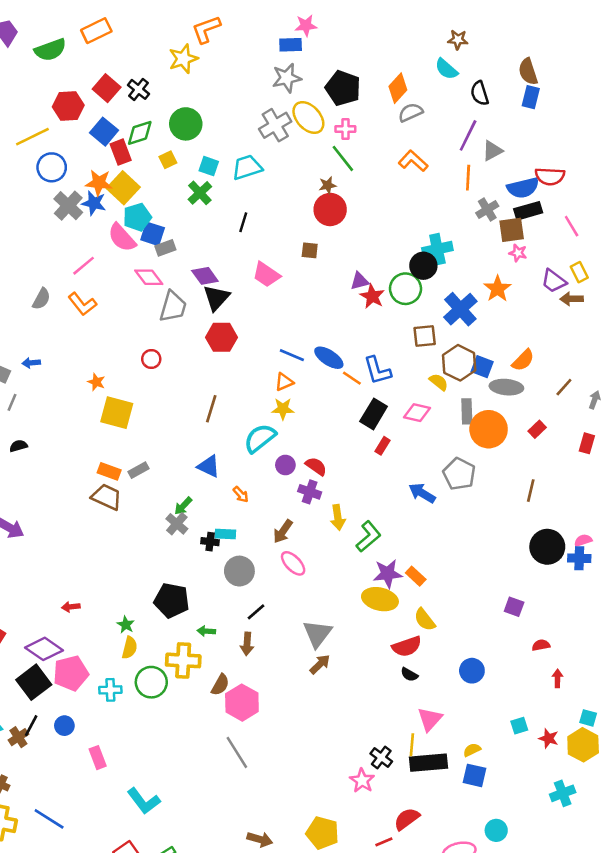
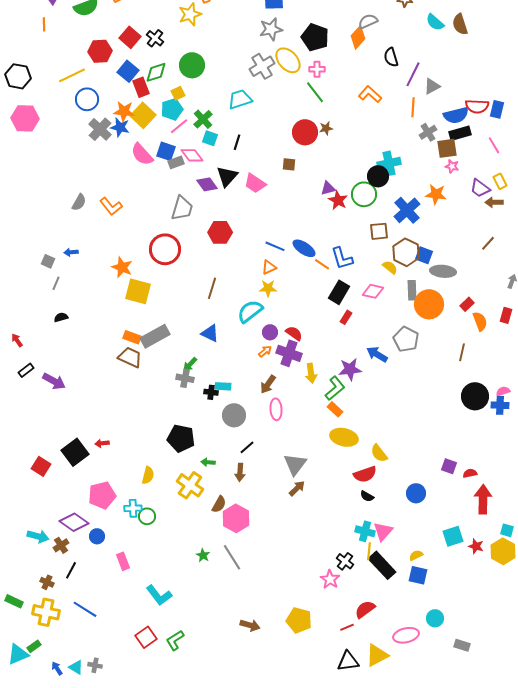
cyan semicircle: (446, 69) -> (435, 22), moved
black semicircle: (480, 93) -> (391, 57), moved
blue rectangle: (531, 97) -> (497, 109), moved
gray semicircle: (411, 112) -> (368, 21), moved
cyan square: (209, 166) -> (210, 138), moved
brown star: (328, 185) -> (326, 128), moved
cyan pentagon: (137, 217) -> (172, 109), moved
pink line: (84, 266) -> (179, 126), moved
pink diamond: (149, 277) -> (192, 155), moved
orange star: (497, 289) -> (436, 194), turned -30
black triangle: (216, 298) -> (227, 176), moved
red circle: (151, 359) -> (165, 249), size x2.0
orange semicircle: (523, 360) -> (480, 321), moved, turned -66
orange star: (96, 382) -> (122, 267), size x1.5
brown line: (564, 387) -> (488, 243), moved
gray rectangle: (139, 470) -> (155, 336), size x1.8
purple cross: (310, 492) -> (289, 353), size x1.4
orange arrow: (241, 494) -> (265, 351), moved, turned -88
gray cross: (177, 524) -> (185, 378), turned -30
pink ellipse: (293, 563) -> (276, 409), turned 40
purple star: (388, 574) -> (350, 369), moved
orange rectangle: (416, 576) -> (335, 409), moved
purple square: (514, 607) -> (449, 466), moved
green star: (126, 625) -> (203, 555), moved
purple diamond: (44, 649) -> (74, 522), moved
yellow cross: (183, 660) -> (190, 485), turned 32
red arrow: (558, 678) -> (483, 499), size x2.0
black square: (34, 682) -> (75, 452), moved
green circle: (151, 682) -> (147, 516), moved, size x0.7
black line: (31, 726) -> (71, 570), moved
cyan square: (519, 726) -> (453, 536), size x1.5
black rectangle: (428, 763) -> (382, 565), turned 52
cyan cross: (563, 793) -> (365, 531), moved, turned 36

